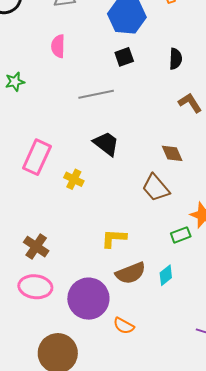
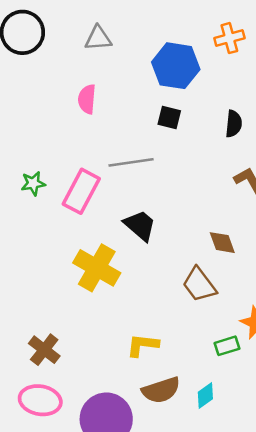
black square: (124, 57) -> (169, 118), turned 30
green star: (15, 82) -> (33, 183), moved
pink rectangle: (37, 157) -> (81, 191), moved
yellow cross: (74, 179) -> (97, 268), size x1.8

